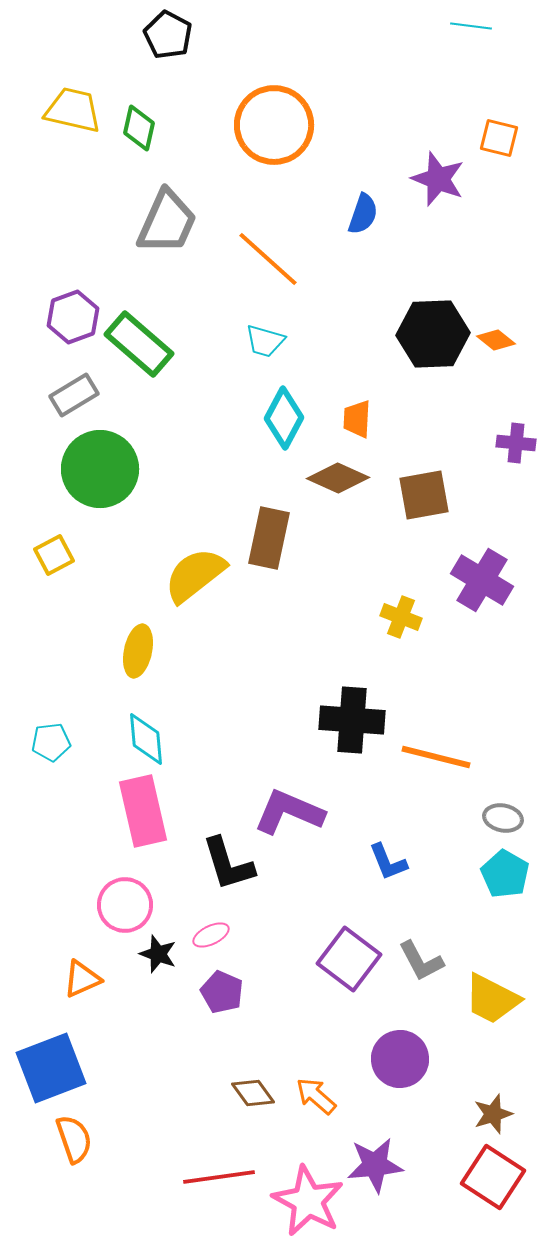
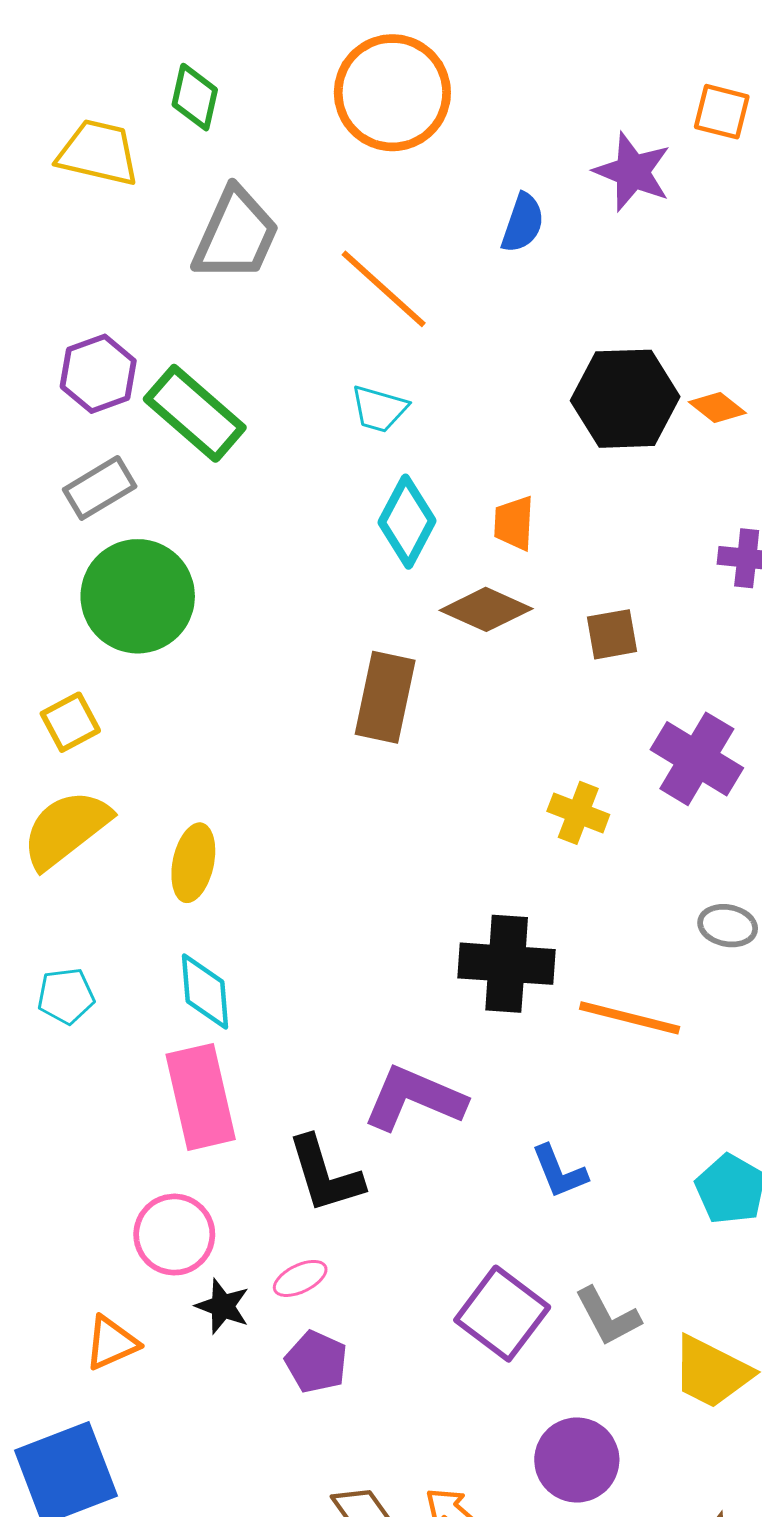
yellow trapezoid: (73, 110) -> (98, 153), moved
brown square: (424, 495) -> (612, 634), size x0.7
yellow semicircle: (195, 575) -> (66, 829), moved
gray ellipse: (503, 818) -> (728, 926), moved

